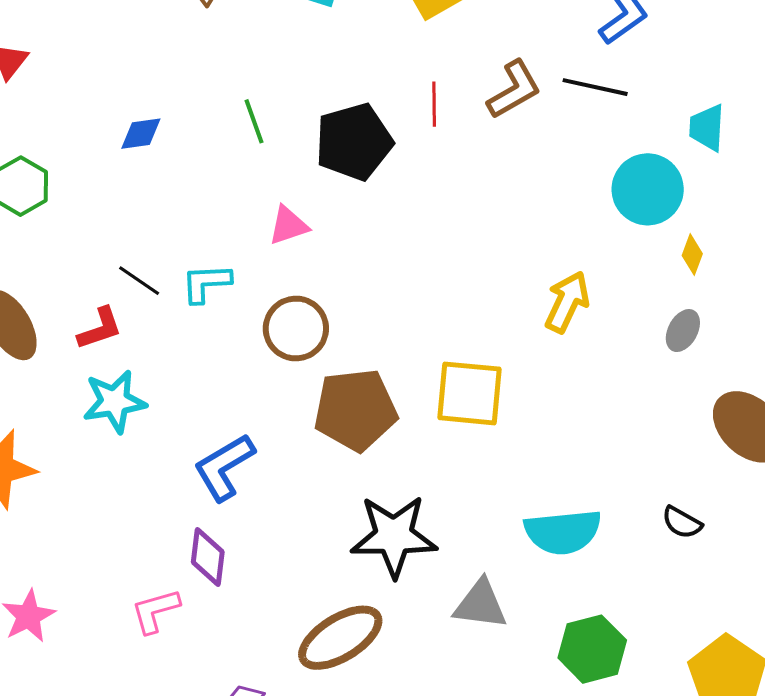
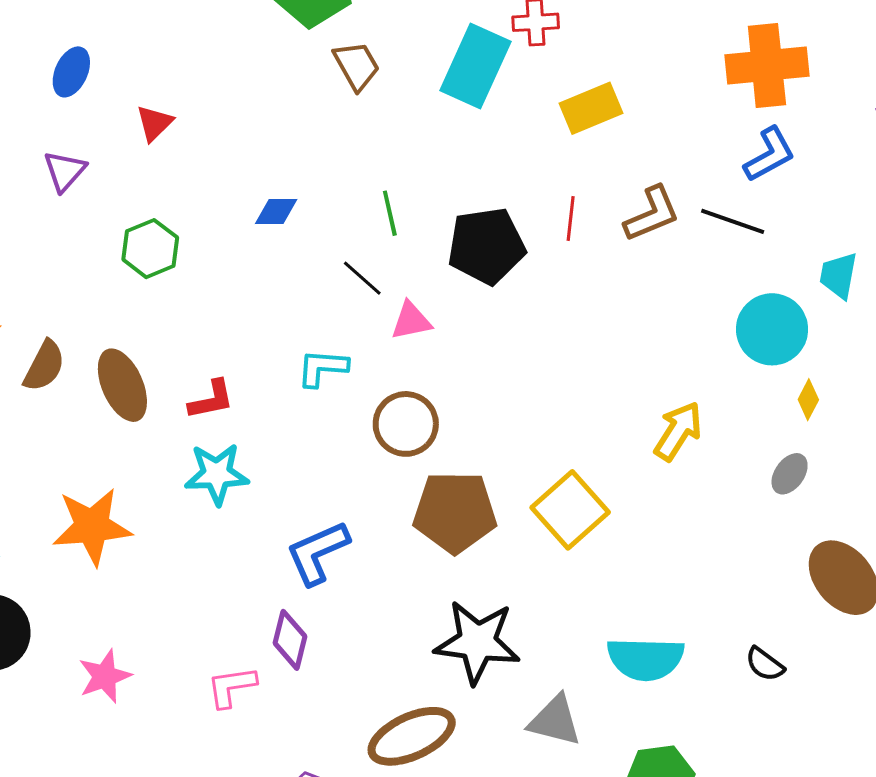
black line: (139, 281) -> (362, 278), moved
yellow square: (470, 393) -> (570, 510), turned 36

